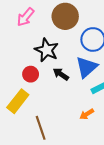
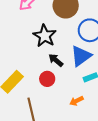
red circle: (31, 74) -> (47, 79), moved

